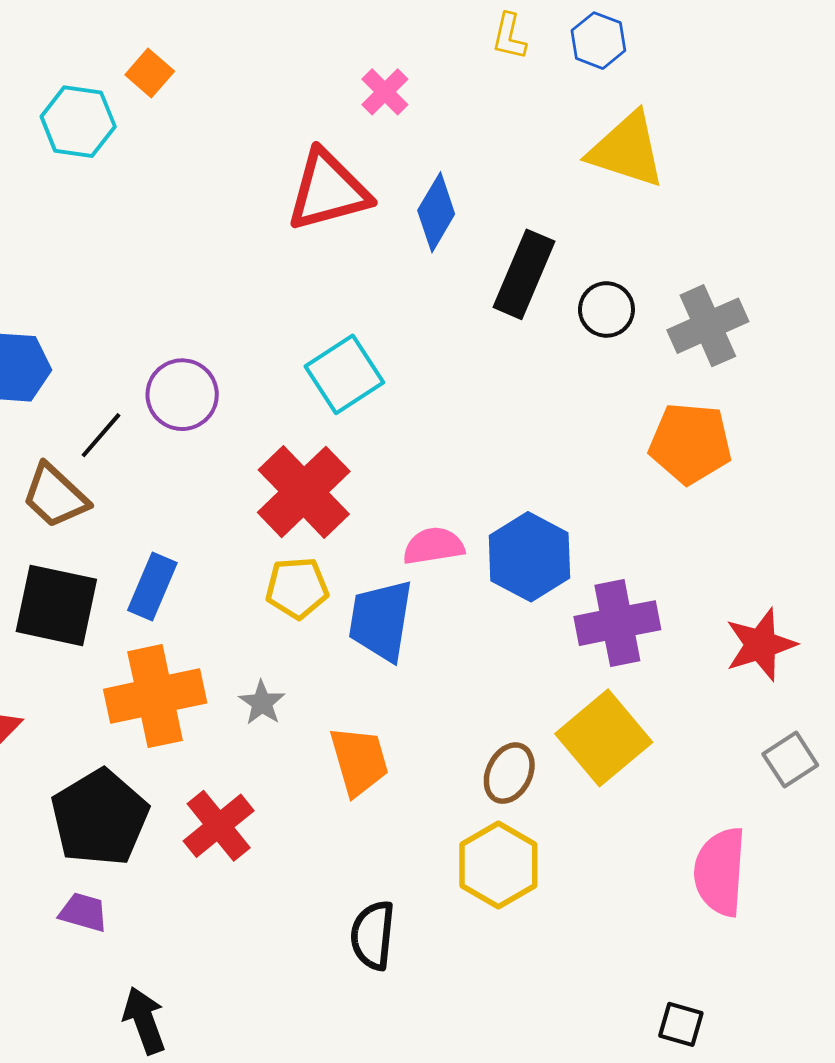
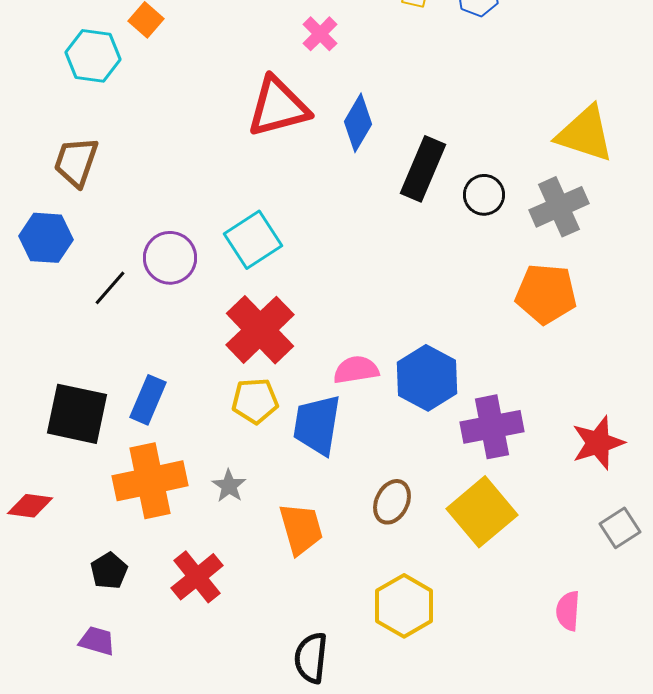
yellow triangle: (627, 150) -> (585, 134), moved
cyan square: (344, 374) -> (253, 240), moved
brown trapezoid: (55, 496) -> (76, 162), moved, turned 66
brown ellipse: (509, 773) -> (392, 502), moved
black pentagon: (100, 818) -> (109, 571), size x0.5
pink semicircle: (720, 872) -> (568, 611), size x0.6

